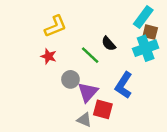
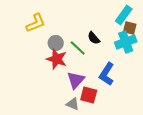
yellow L-shape: (55, 26) -> (36, 23), moved
red star: (49, 56) -> (57, 59), moved, size x1.5
gray circle: (70, 79) -> (56, 43), moved

